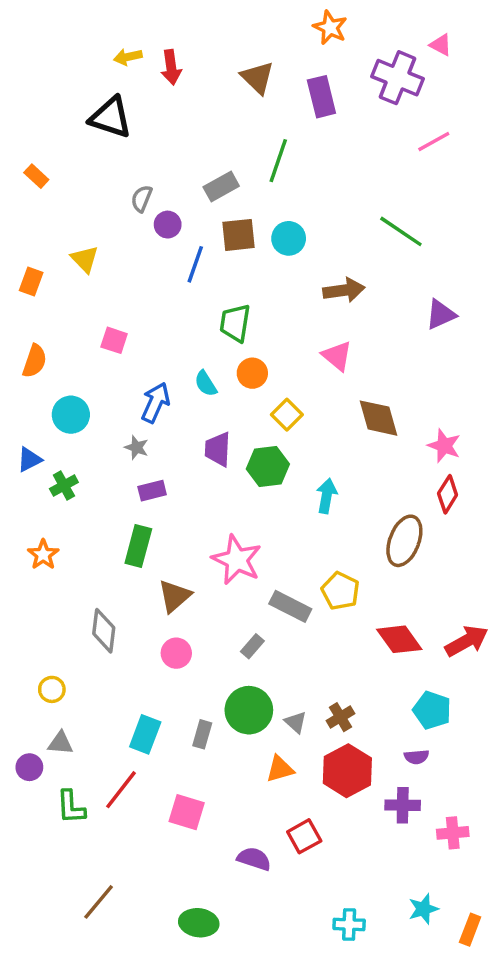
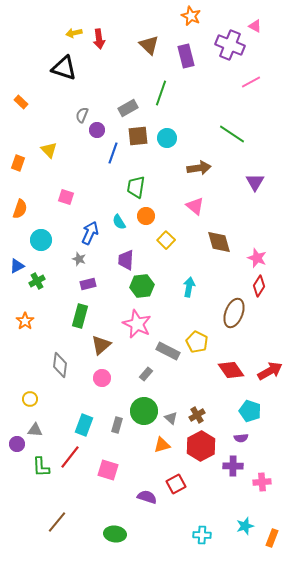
purple triangle: (441, 314) -> (255, 182), turned -36
green hexagon: (268, 466) -> (142, 286), moved

